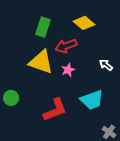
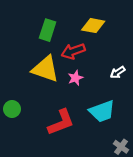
yellow diamond: (84, 23) -> (93, 26), turned -30
white arrow: (106, 65) -> (118, 72), turned -72

